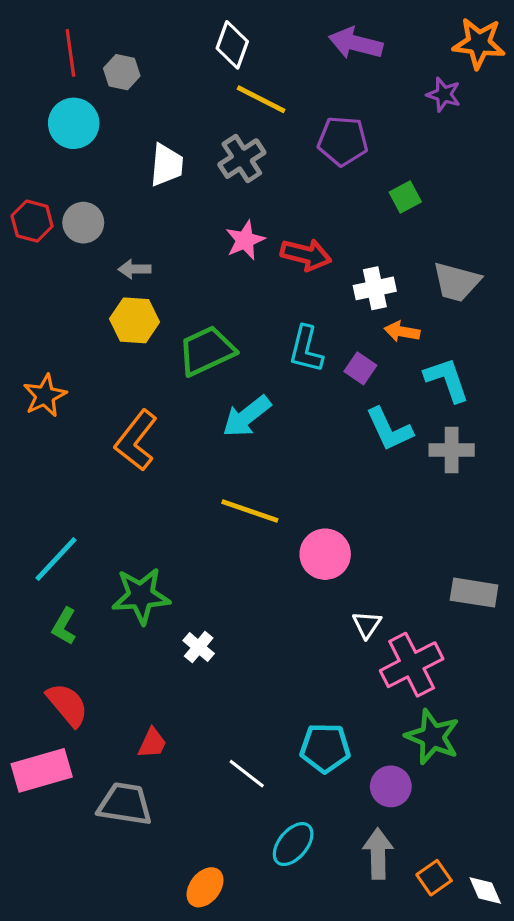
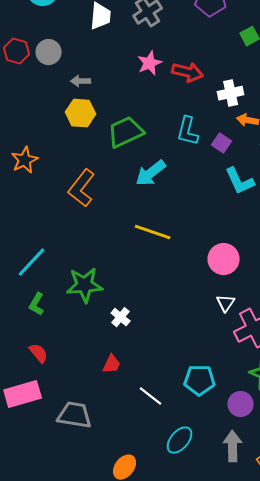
pink circle: (325, 554) -> (224, 259), moved
red semicircle: (67, 705) -> (39, 353), size x0.7
red trapezoid: (152, 743) -> (112, 364), moved

